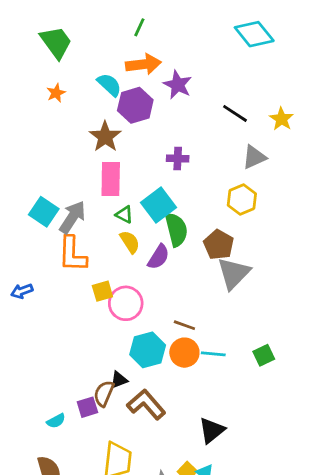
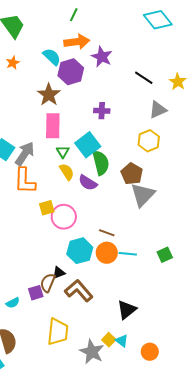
green triangle: (124, 215) -> (63, 152), turned 32
purple semicircle: (159, 257) -> (88, 183), turned 90

